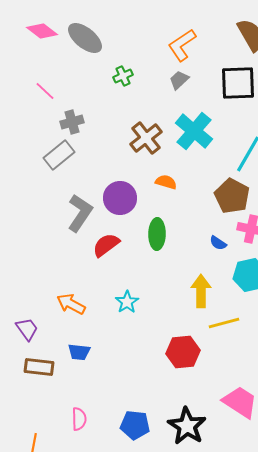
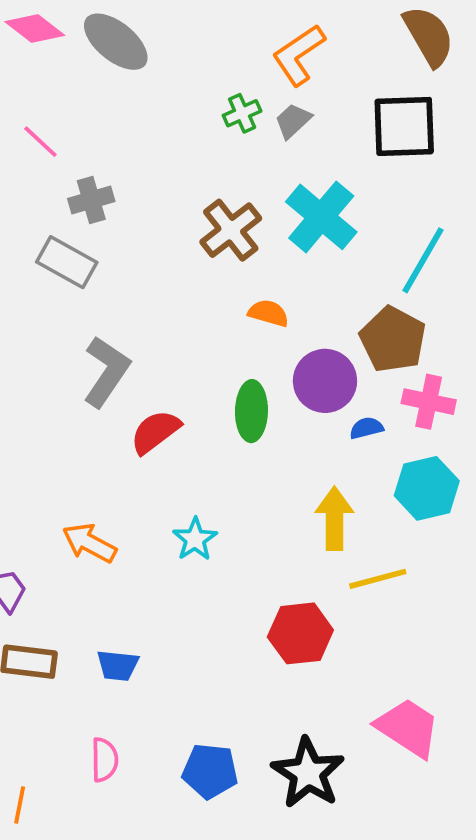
green cross: (123, 76) -> (242, 113), moved
gray rectangle: (59, 155) -> (67, 262), turned 68
purple circle: (120, 198) -> (325, 381), moved
blue semicircle: (218, 243) -> (366, 428), turned 132
blue trapezoid: (79, 352) -> (118, 666), moved

